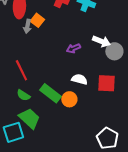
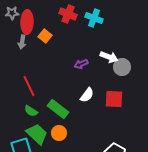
gray arrow: (27, 26) -> (22, 42), moved
white semicircle: (79, 79) -> (87, 95), turned 112
orange circle: (69, 99) -> (59, 133), moved

